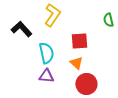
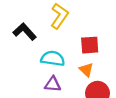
cyan semicircle: (46, 53) -> (53, 59), turned -70

